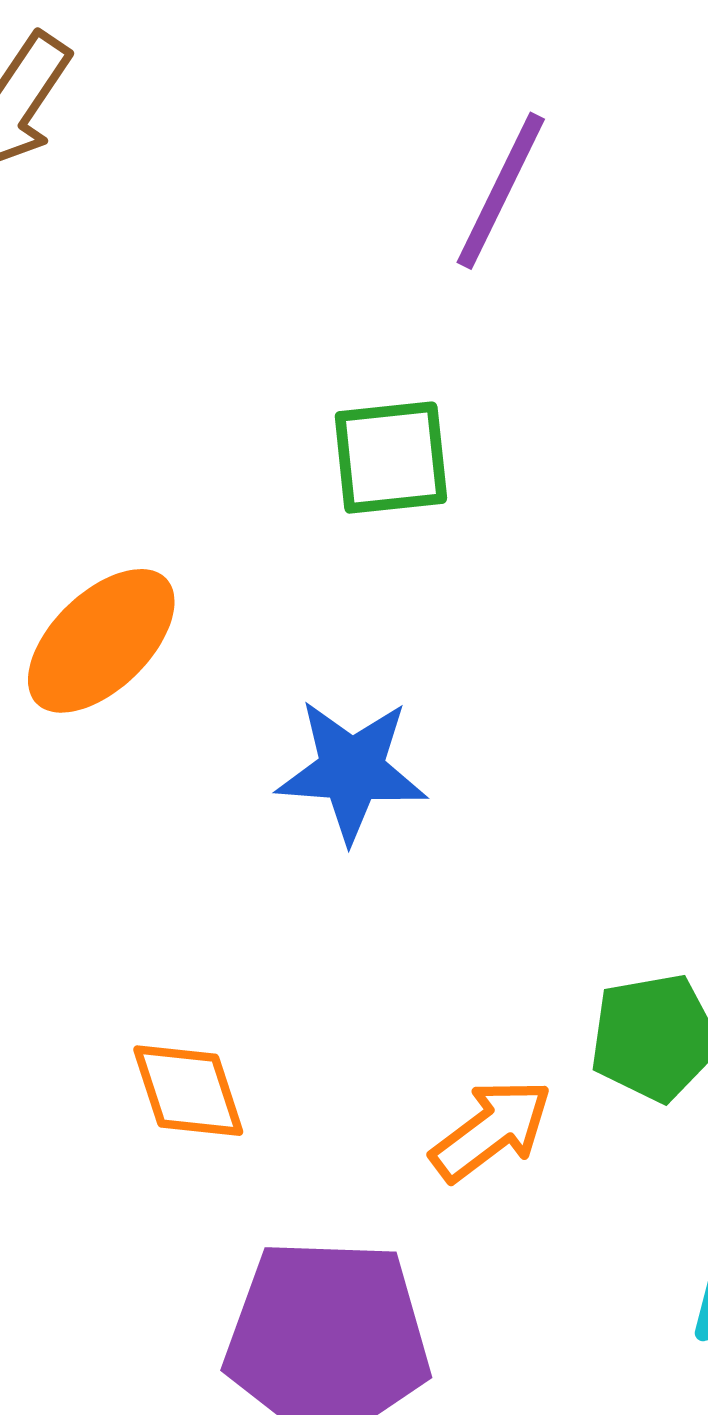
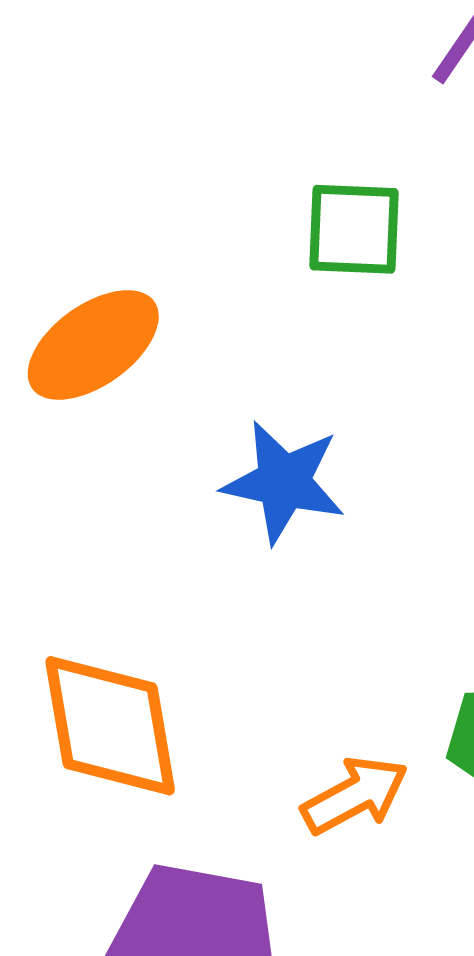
orange diamond: (188, 1091) -> (110, 726), size x1.6

